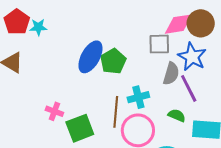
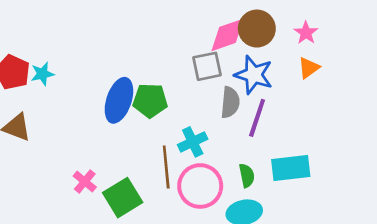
green pentagon: (113, 61) -> (150, 101), turned -30
purple line: (189, 88) -> (257, 118), turned 56
pink cross: (54, 111) -> (85, 182), turned 30
green semicircle: (177, 115) -> (247, 176), moved, turned 66

